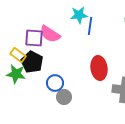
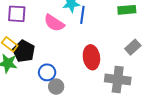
pink semicircle: (50, 34) -> (54, 23), moved
purple square: (34, 38) -> (17, 14), moved

